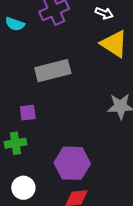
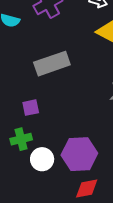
white circle: (23, 188) -> (42, 159), moved

